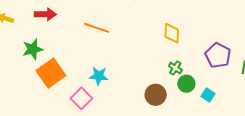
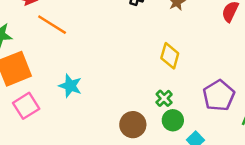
orange line: (96, 28) -> (52, 25), moved
pink square: (81, 98) -> (26, 106), moved

